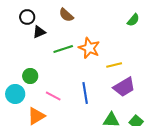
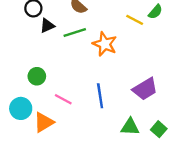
green line: (63, 49) -> (75, 33), moved
yellow line: (114, 65) -> (135, 20), moved, turned 42
cyan circle: (15, 94) -> (21, 108), moved

